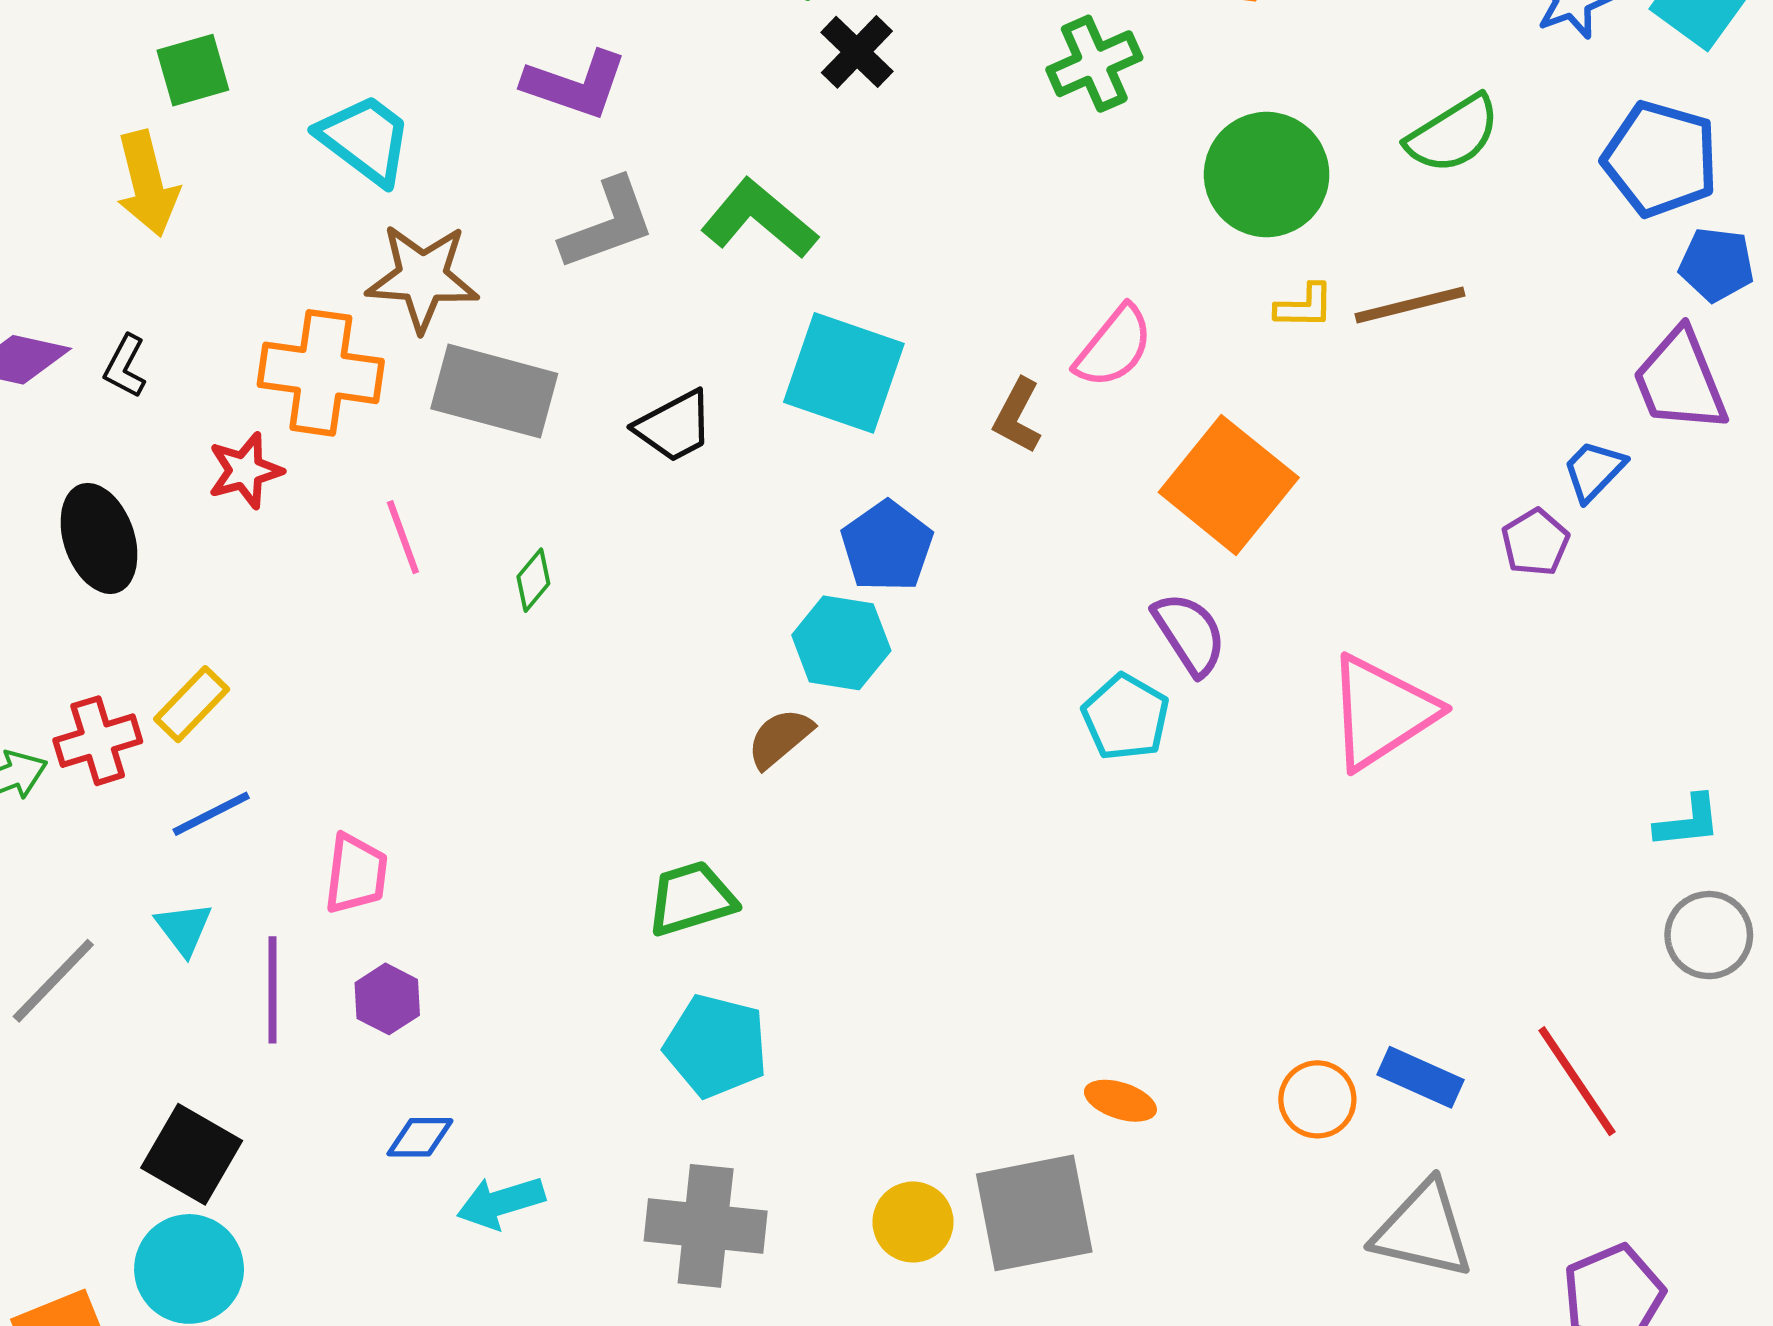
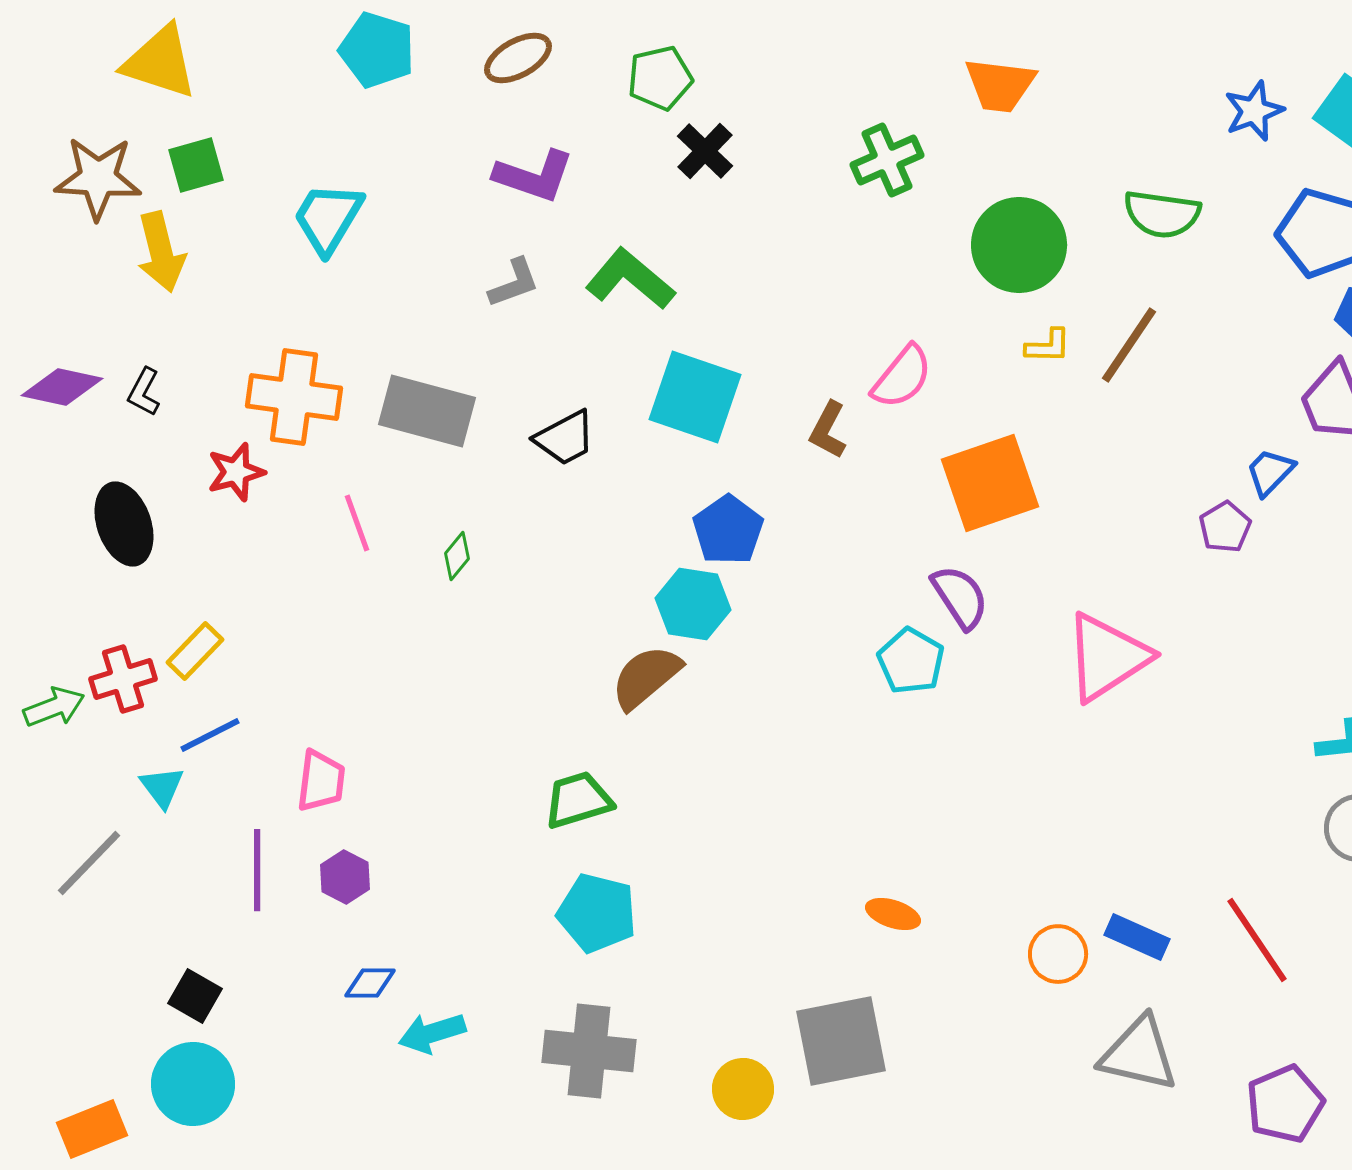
purple L-shape: (575, 85) -> (534, 176), moved
green semicircle: (1453, 134) -> (1162, 214), turned 40
cyan trapezoid: (365, 139) -> (328, 218), turned -96
gray L-shape: (608, 224) -> (514, 283), size x0.7
brown star: (423, 278) -> (98, 178), moved
brown line: (1410, 305) -> (1129, 345), turned -42
orange square: (1229, 485) -> (990, 483), turned 32
brown semicircle: (780, 738) -> (646, 677), size x1.4
cyan triangle: (184, 929) -> (162, 787), moved
orange ellipse: (1120, 1101) -> (893, 914), moved
black square: (192, 1154) -> (195, 996), size x0.7
yellow circle: (913, 1222) -> (743, 1089), moved

